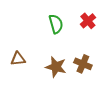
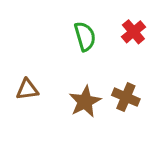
brown star: (56, 67) -> (85, 102), turned 30

